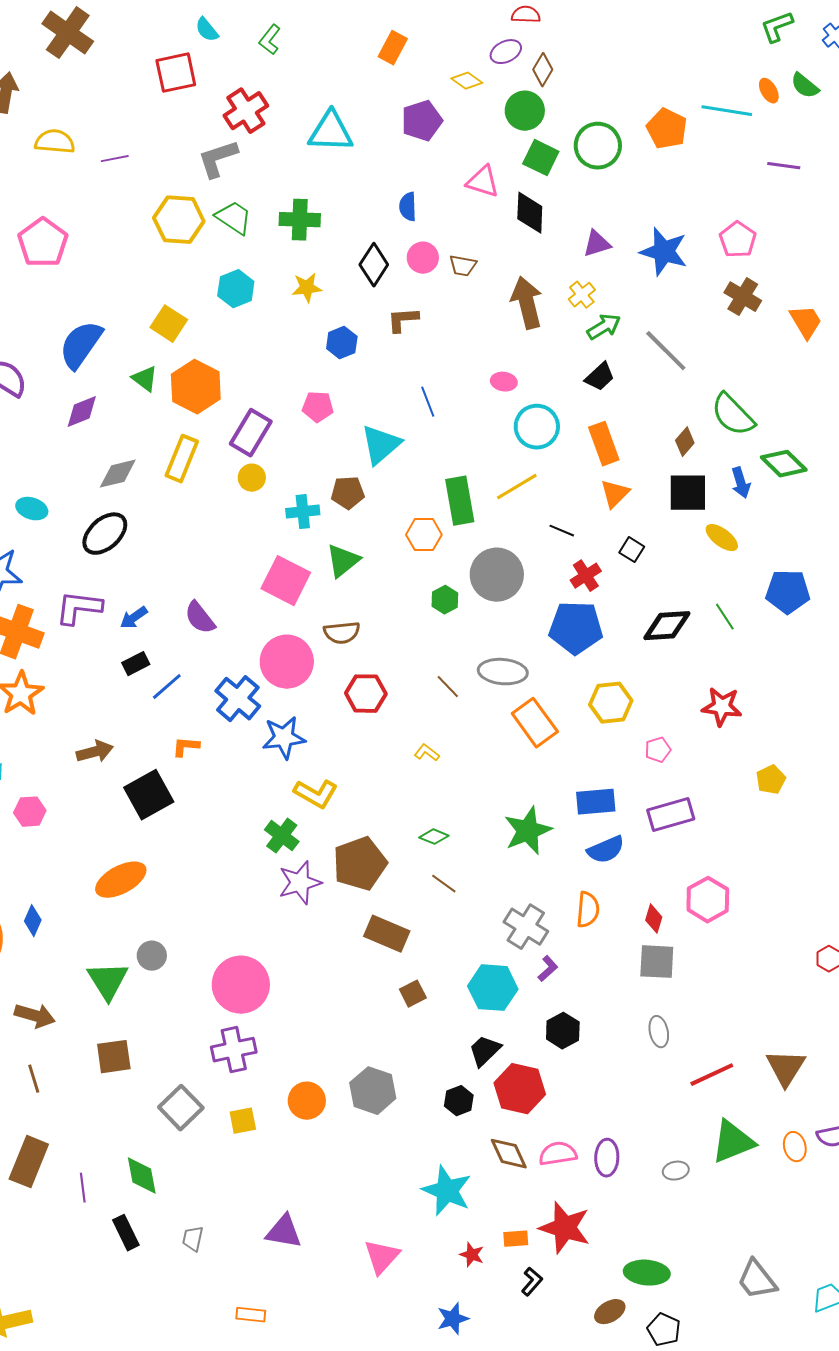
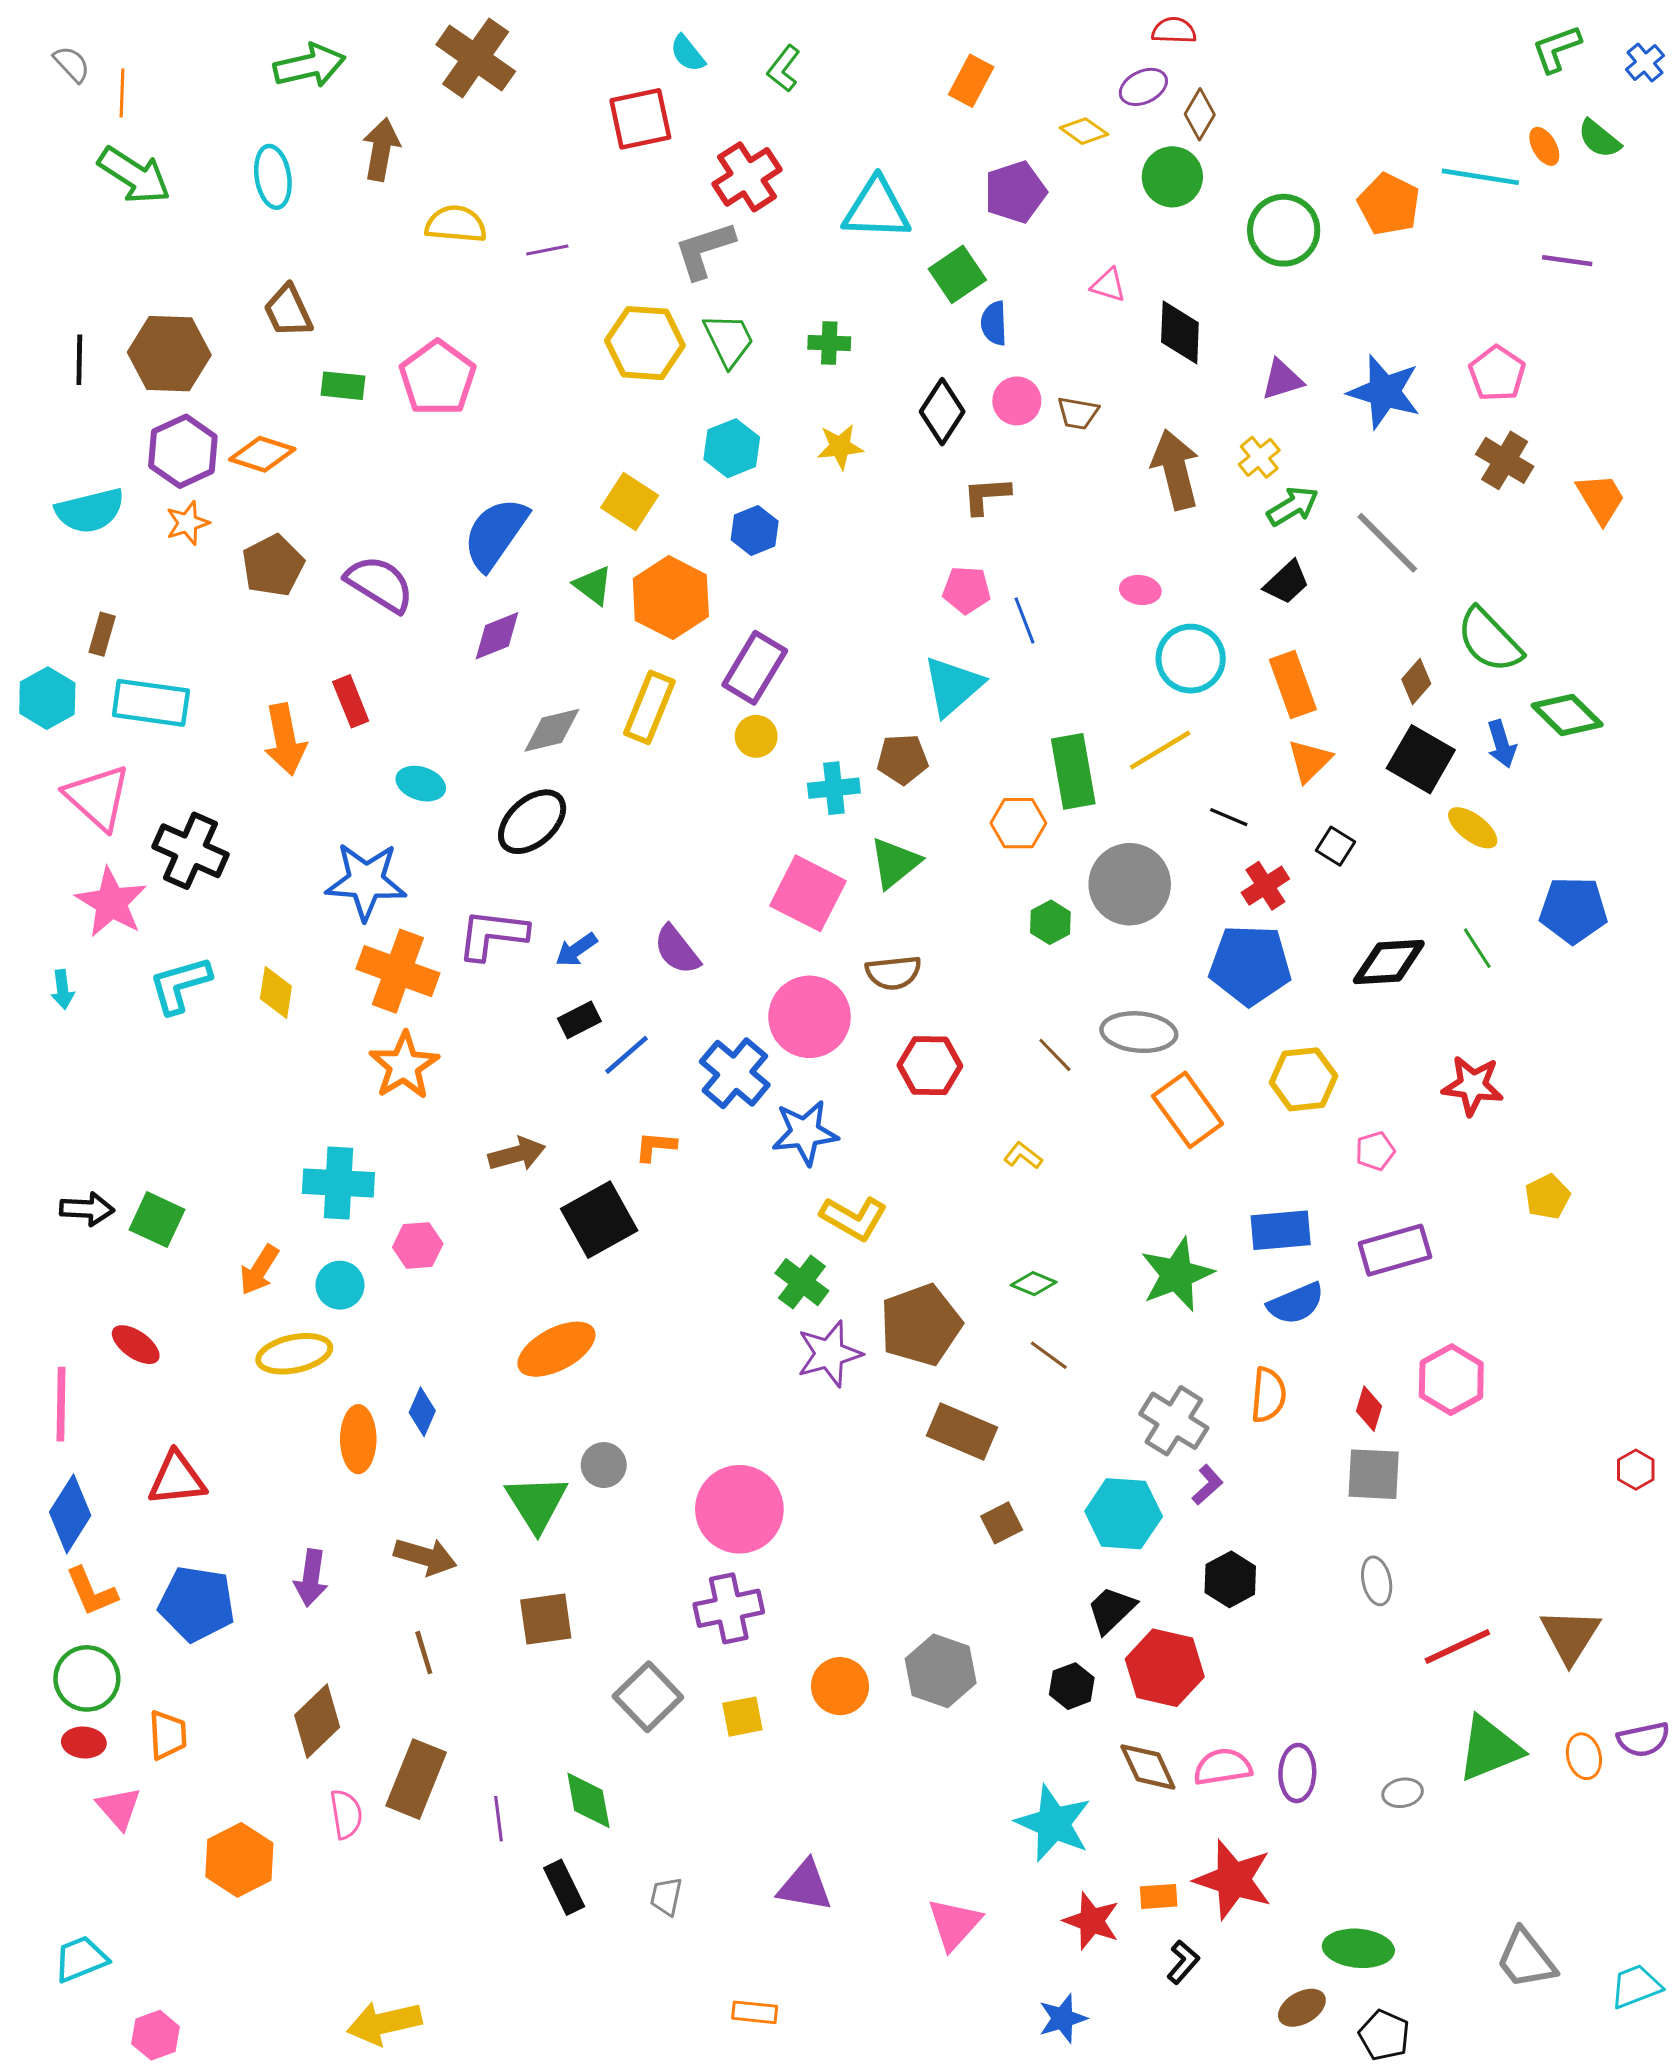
green square: (541, 158) -> (957, 274), moved, turned 30
pink triangle: (483, 182) -> (1108, 285), size x0.7
green trapezoid: (234, 218) -> (729, 340), turned 30
green cross: (300, 220) -> (829, 343), size x0.7
blue hexagon: (342, 343) -> (755, 531), moved
pink pentagon: (318, 407) -> (967, 590), moved
black square: (688, 493) -> (1421, 759), turned 30
red star: (472, 1255) -> (1092, 1921), size x1.5

